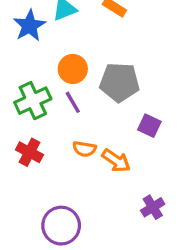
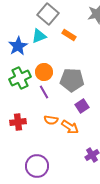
green cross: (33, 101) -> (20, 78), moved
purple square: (149, 126) -> (82, 106), moved, turned 32
red cross: (29, 152) -> (18, 122), turned -35

